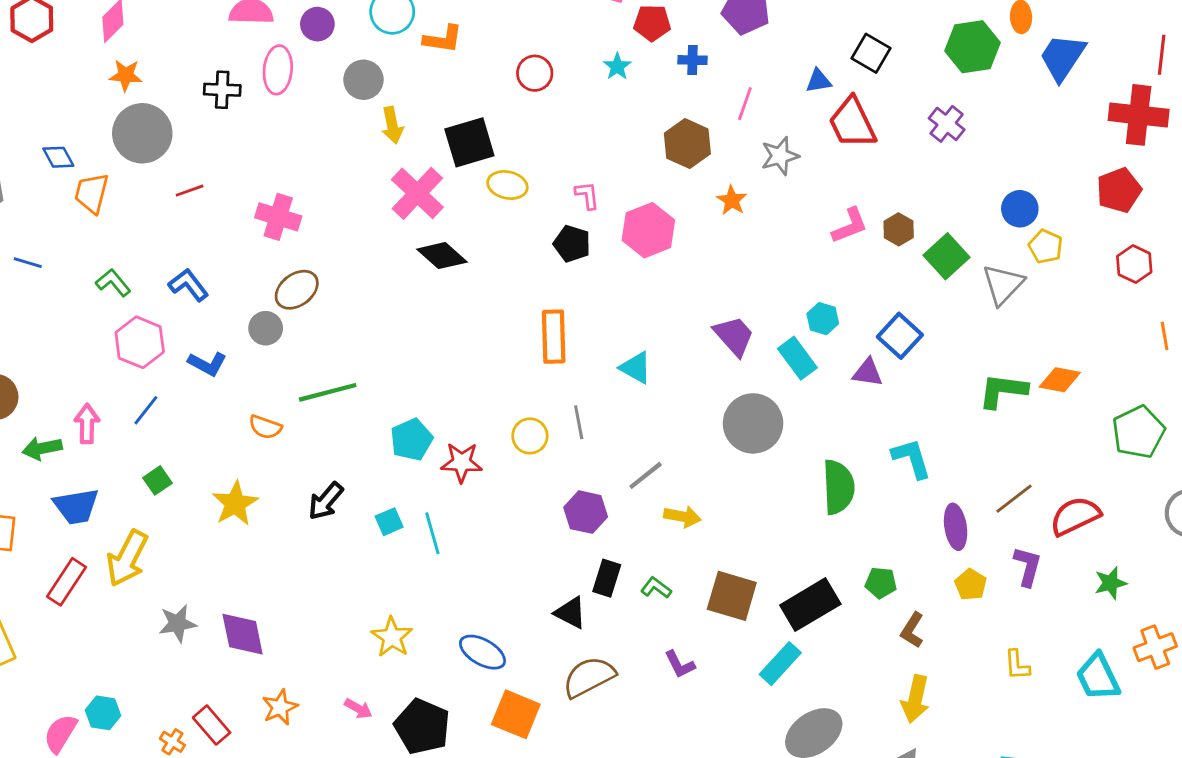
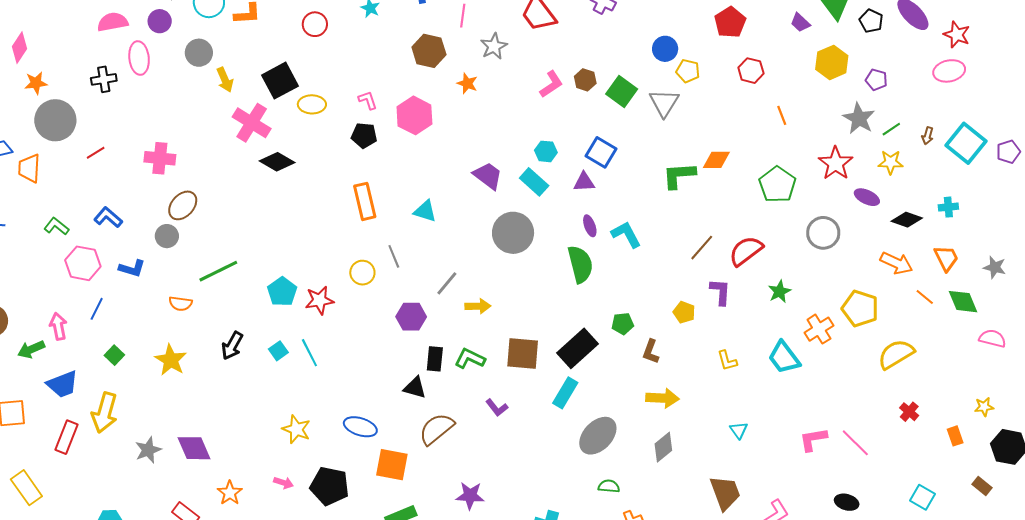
purple ellipse: (956, 527) -> (590, 226), moved, size x0.7
green L-shape: (656, 588) -> (470, 359), size x1.4
yellow arrow: (915, 699) -> (662, 398), turned -88

